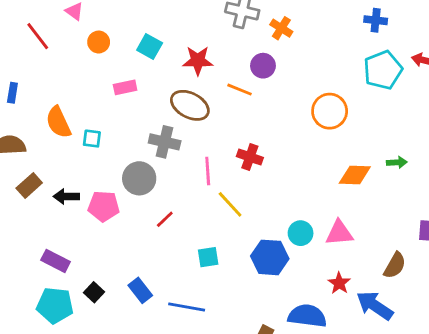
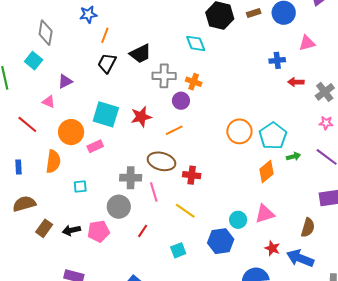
blue cross: (376, 20) -> (277, 60), moved
orange circle: (99, 42) -> (71, 132), moved, size x1.6
cyan square: (150, 46) -> (106, 114), size x1.5
purple circle: (263, 66) -> (181, 101), moved
cyan pentagon: (383, 70) -> (273, 136), moved
orange line: (239, 90) -> (174, 130), turned -36
brown ellipse: (190, 105) -> (161, 161), moved
orange semicircle: (58, 122) -> (53, 161), moved, turned -135
pink line: (208, 171) -> (154, 192), moved
orange diamond: (355, 175) -> (267, 171), turned -30

